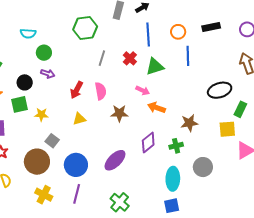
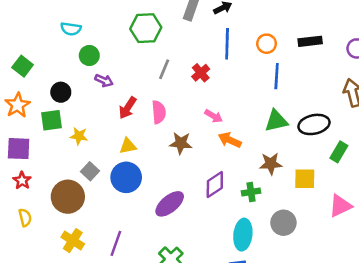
green triangle: (155, 67) -> (276, 121), moved
purple arrow: (48, 74) -> (104, 81), moved
yellow square: (227, 129) -> (305, 179), moved
blue circle: (76, 165) -> (126, 177), moved

